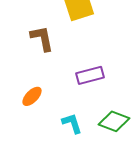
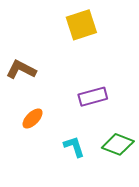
brown L-shape: (42, 38) -> (21, 70), moved, turned -52

